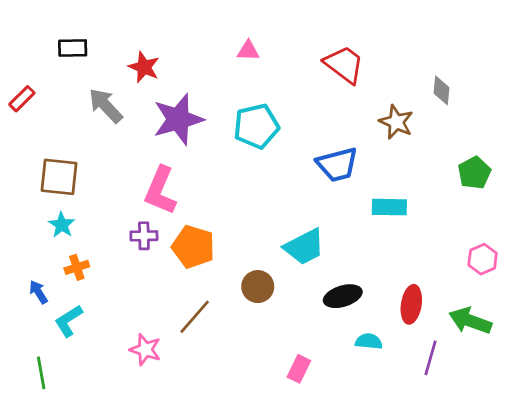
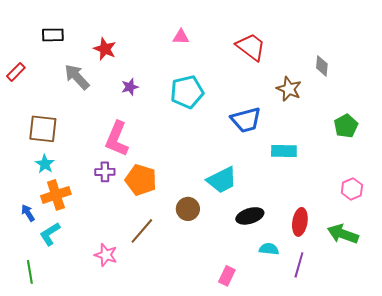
purple star: (178, 119) -> (130, 87), size x0.5
orange cross: (77, 267) -> (56, 195), size x1.6
purple line: (430, 358) -> (299, 265), moved
pink rectangle: (299, 369) -> (227, 276), moved

